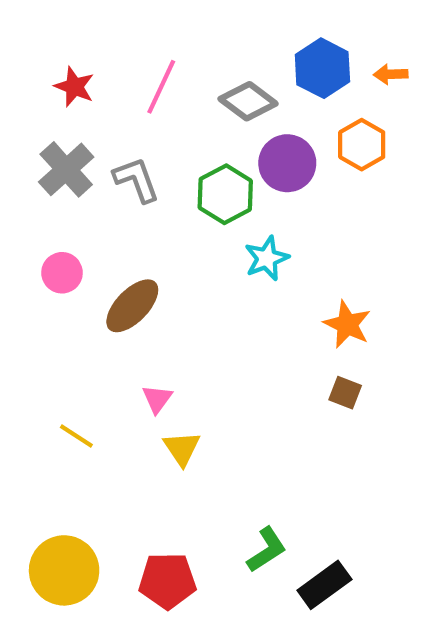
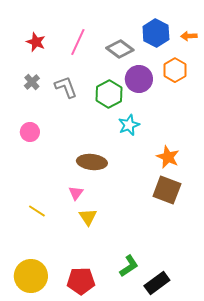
gray cross: (66, 169) -> (32, 82), size x0.6
brown ellipse: (132, 306) -> (92, 162), moved, turned 52
brown square: (345, 393) -> (167, 190), size x1.8

